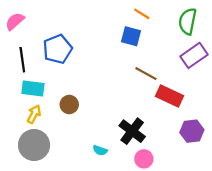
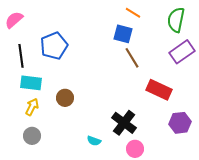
brown line: (146, 74) -> (132, 58), moved, turned 30
gray circle: (34, 145) -> (32, 136), size x0.6

